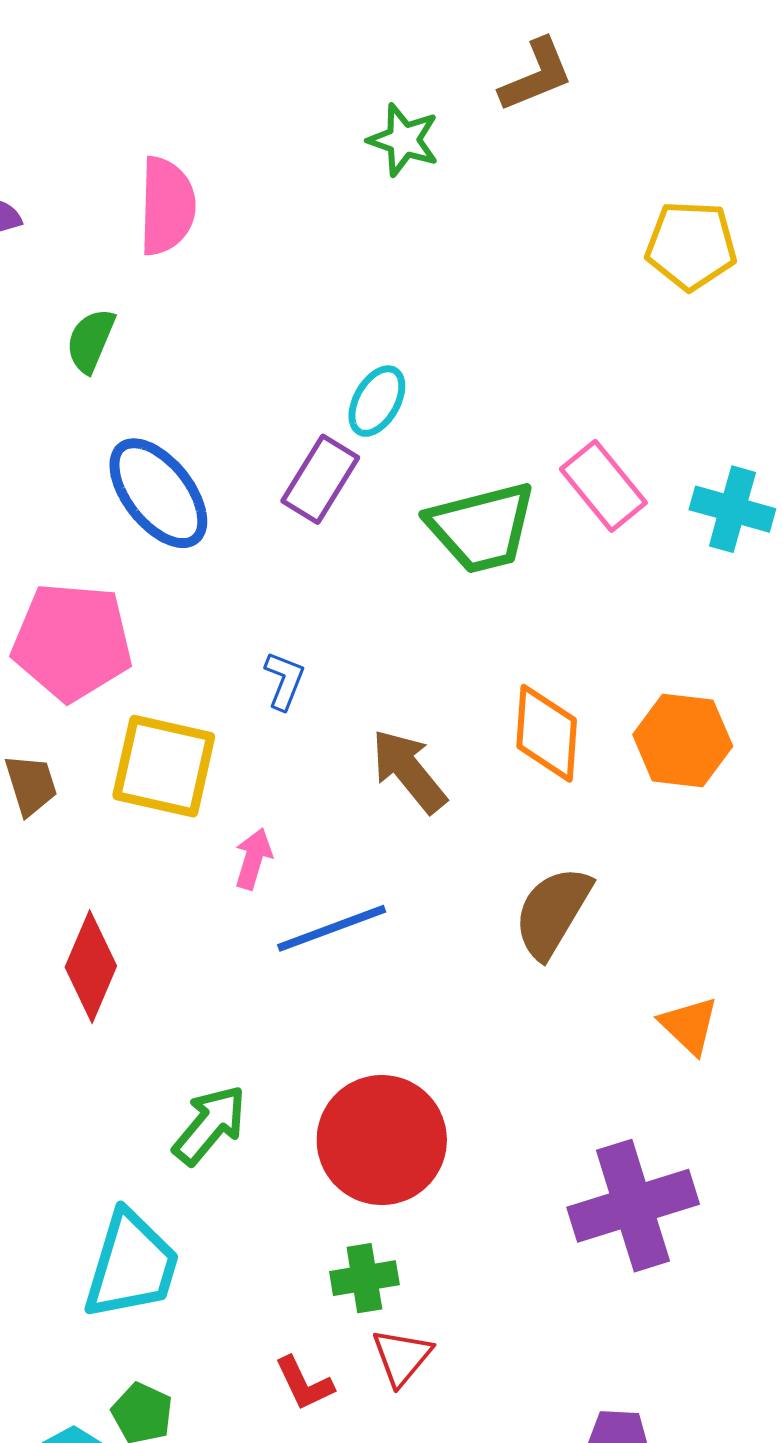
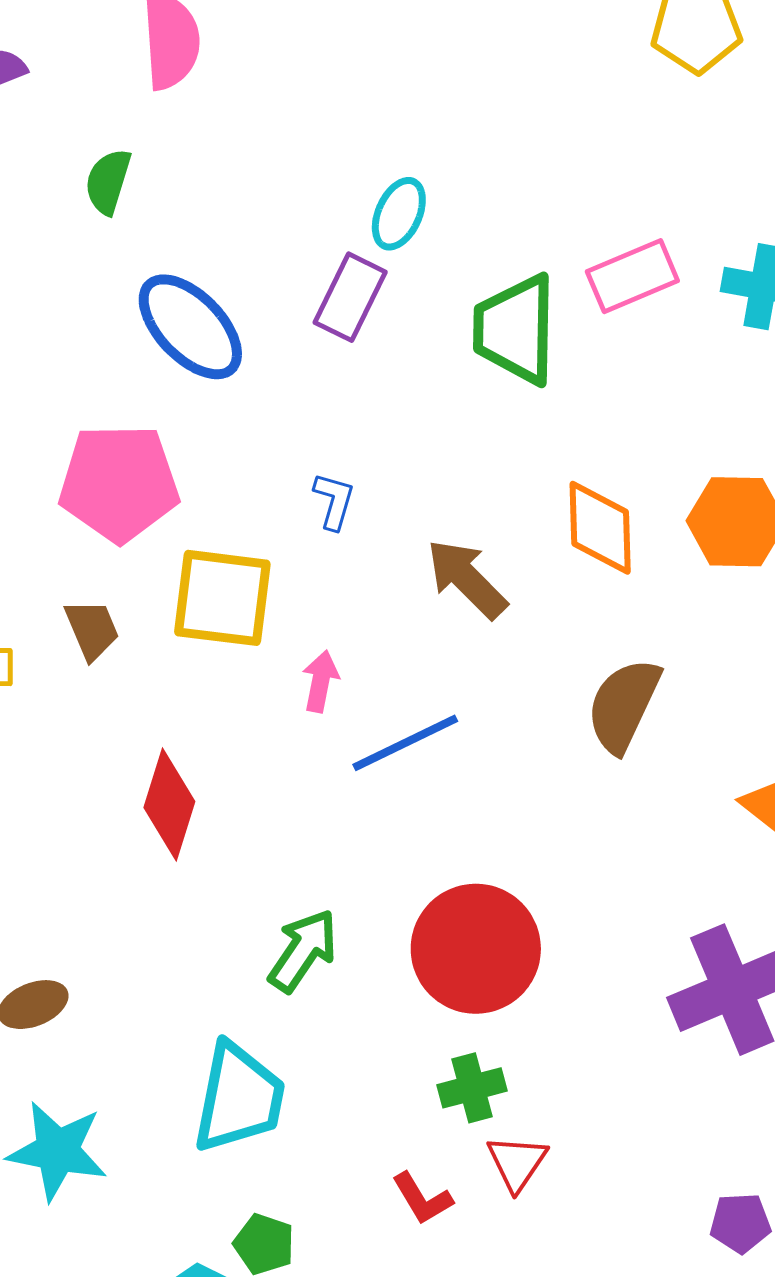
pink rectangle: (603, 486) -> (632, 276), turned -68
green trapezoid: (482, 527) -> (515, 329), turned 111

